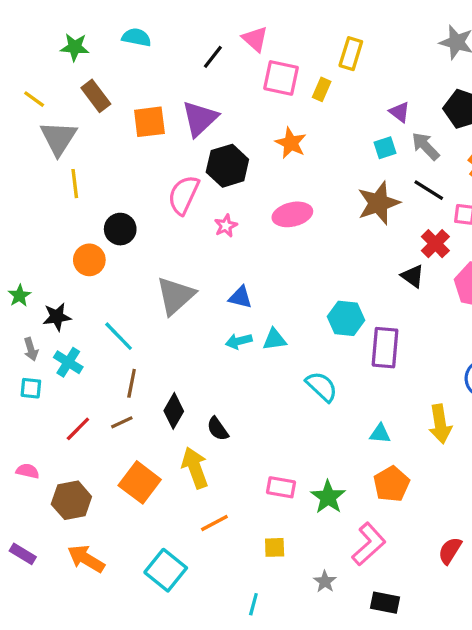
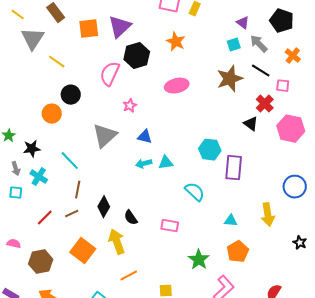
yellow line: (75, 184) -> (57, 62), moved, turned -48
pink star: (226, 226) -> (130, 106), moved
pink rectangle: (281, 487) -> (170, 226), moved

